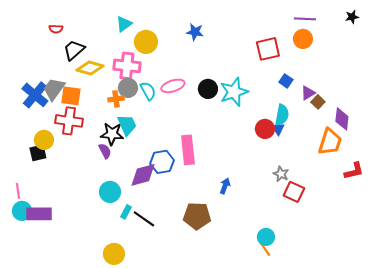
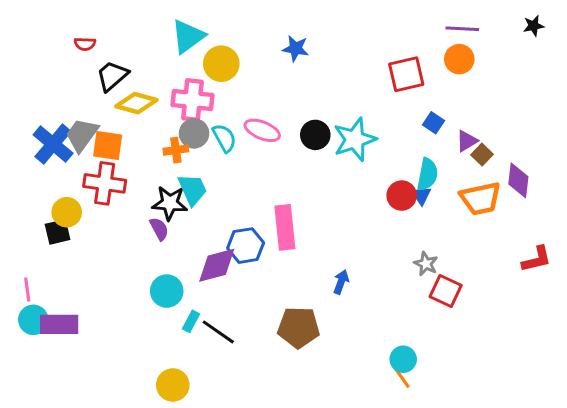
cyan triangle: (124, 24) -> (188, 36), size x1.4
pink ellipse: (173, 86) -> (262, 130), turned 40
orange trapezoid: (330, 142) -> (480, 199), moved, turned 60

